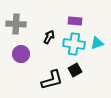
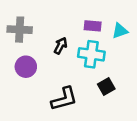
cyan triangle: (97, 43) -> (120, 31), moved
black square: (75, 70) -> (106, 86), moved

